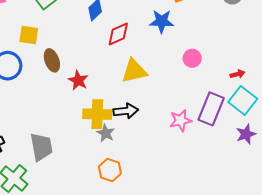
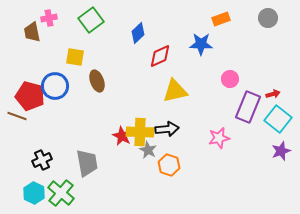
red star: (78, 80) -> (122, 136), moved
purple rectangle: (211, 109) -> (248, 107), moved
orange hexagon: (110, 170) -> (169, 165), moved

